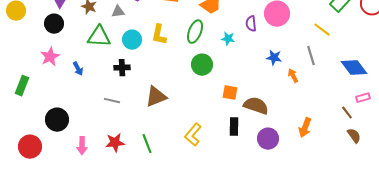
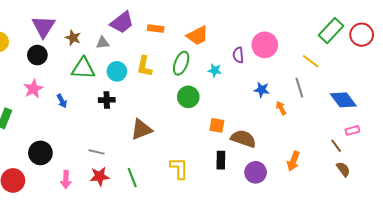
gray line: (112, 101) -> (97, 152), moved
yellow L-shape: (193, 135) -> (179, 168), turned 140

